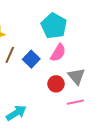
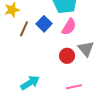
blue square: (31, 59) -> (44, 24), moved
pink line: (75, 102) -> (74, 87), moved

